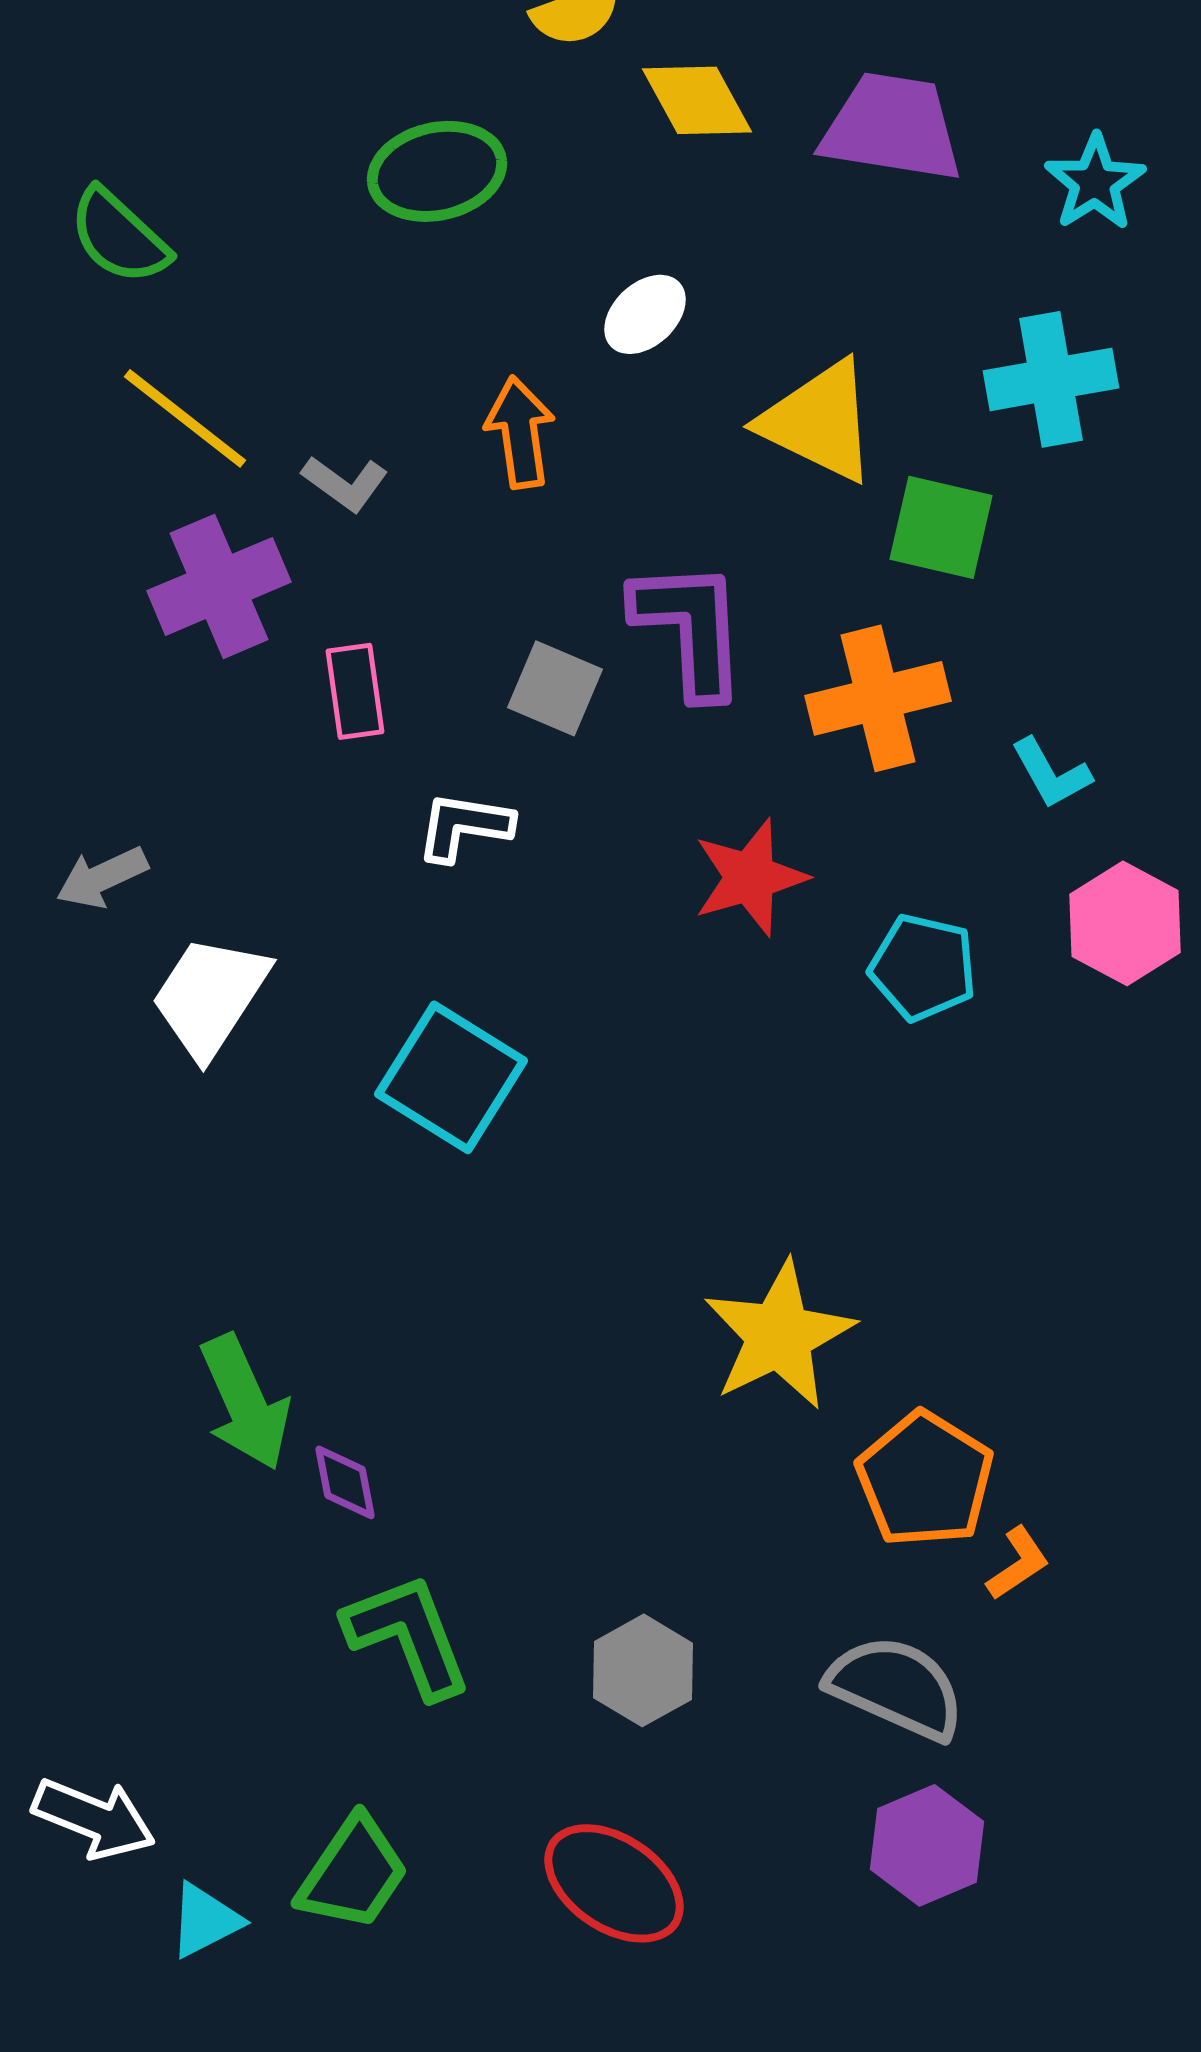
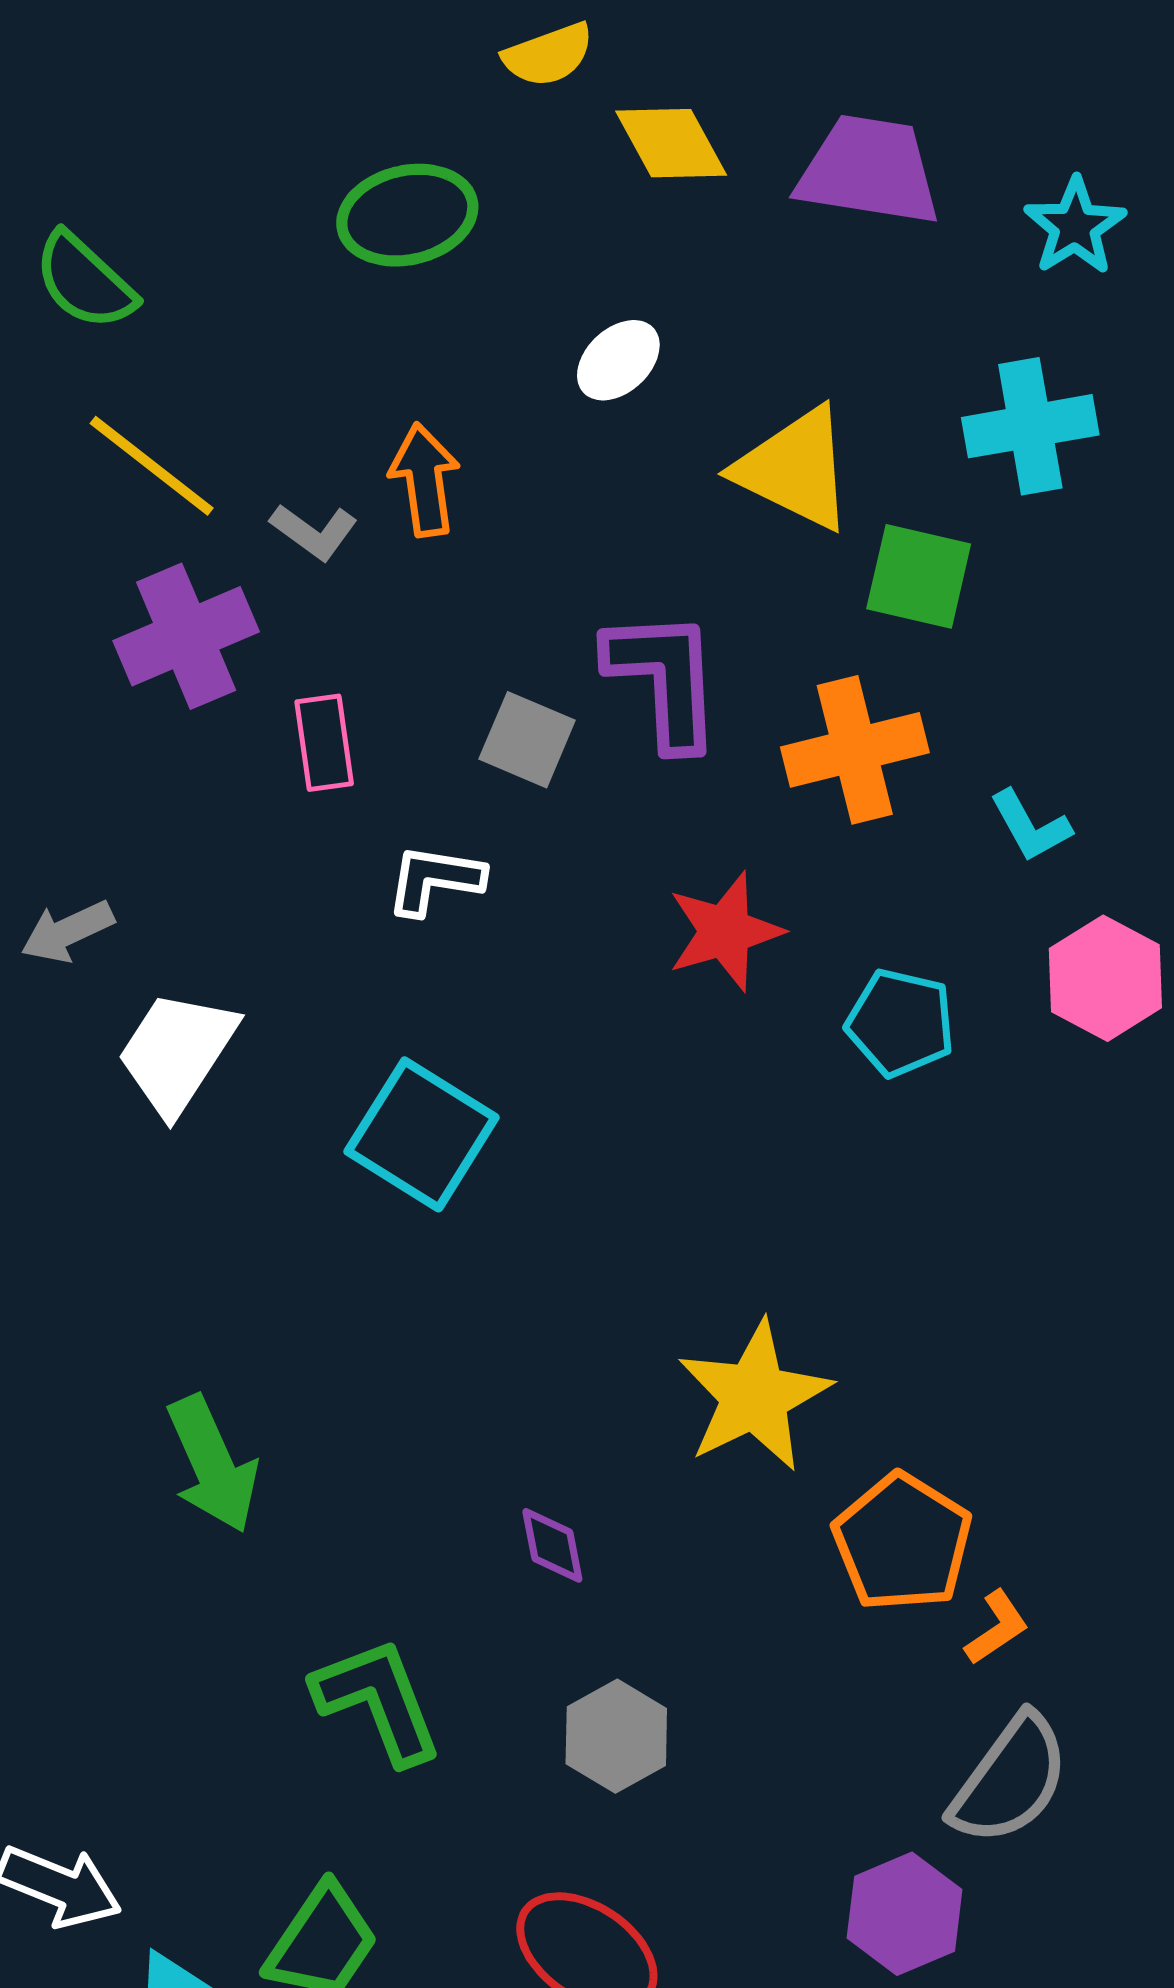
orange arrow: (520, 432) -> (425, 480), moved
purple diamond: (345, 1482) -> (552, 1545), moved
gray semicircle: (896, 1687) -> (1010, 1780), moved, turned 102

